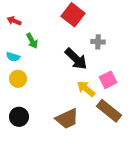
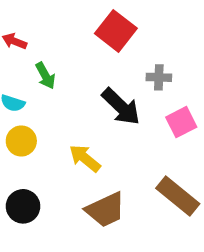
pink square: (108, 80) -> (181, 122), moved
yellow arrow: (86, 89) -> (85, 158), moved

